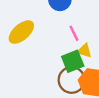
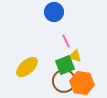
yellow ellipse: (21, 32) -> (27, 67), moved

